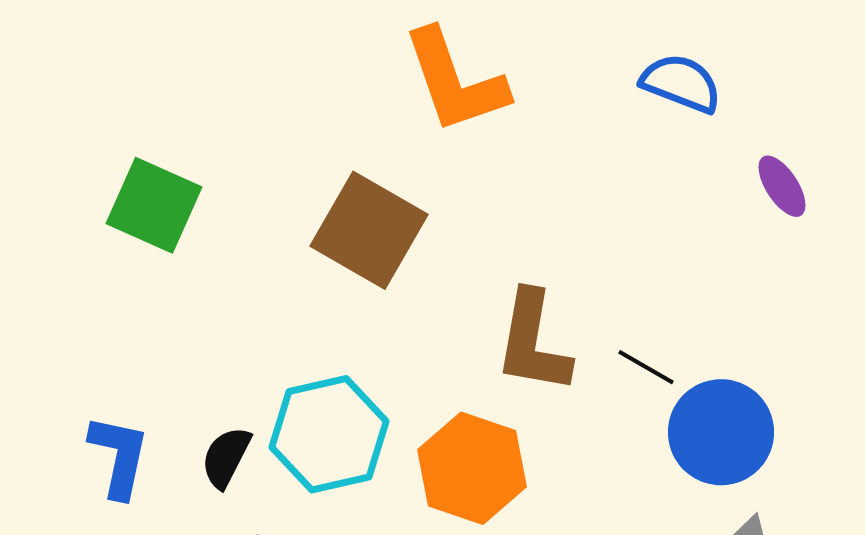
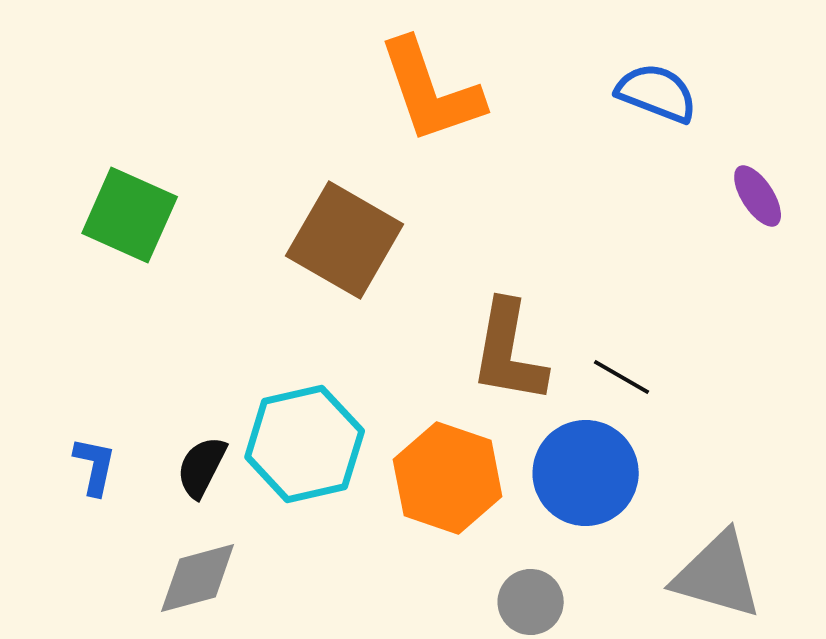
blue circle: (721, 432) -> (586, 473), moved
blue L-shape: (119, 456) -> (95, 466), size x0.7

